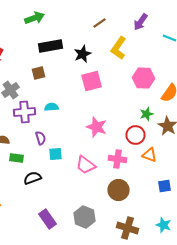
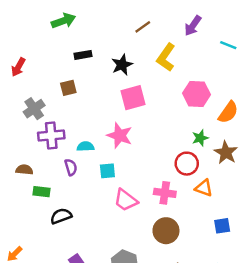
black rectangle: (50, 46) -> (83, 55), size x0.6
cyan semicircle: (52, 107) -> (85, 146), moved
pink star: (96, 127) -> (120, 135), moved
cyan square: (56, 154) -> (107, 171), moved

